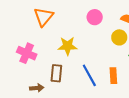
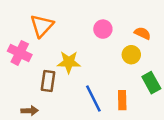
pink cross: (27, 53) -> (20, 53), moved
brown rectangle: (56, 73) -> (48, 81), moved

